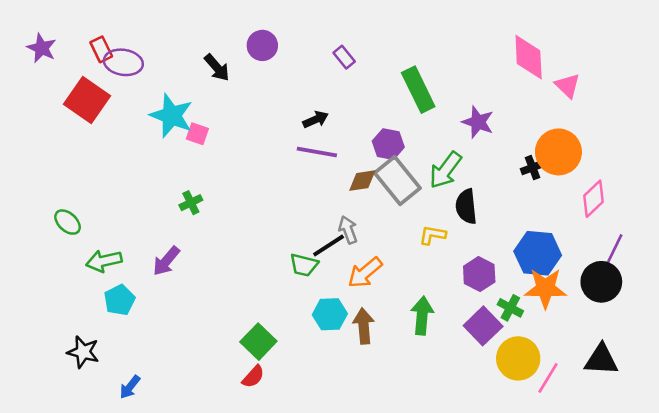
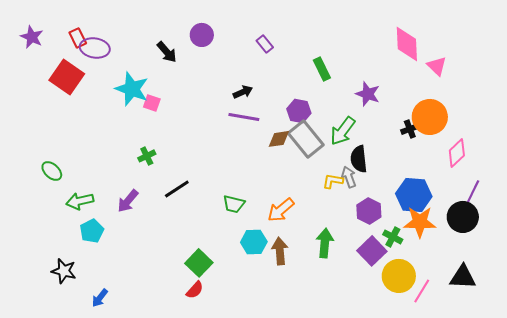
green rectangle: (418, 90) -> (322, 69), size x0.7
gray arrow: (348, 230) -> (349, 177), moved
black line: (329, 245) -> (177, 189), moved

